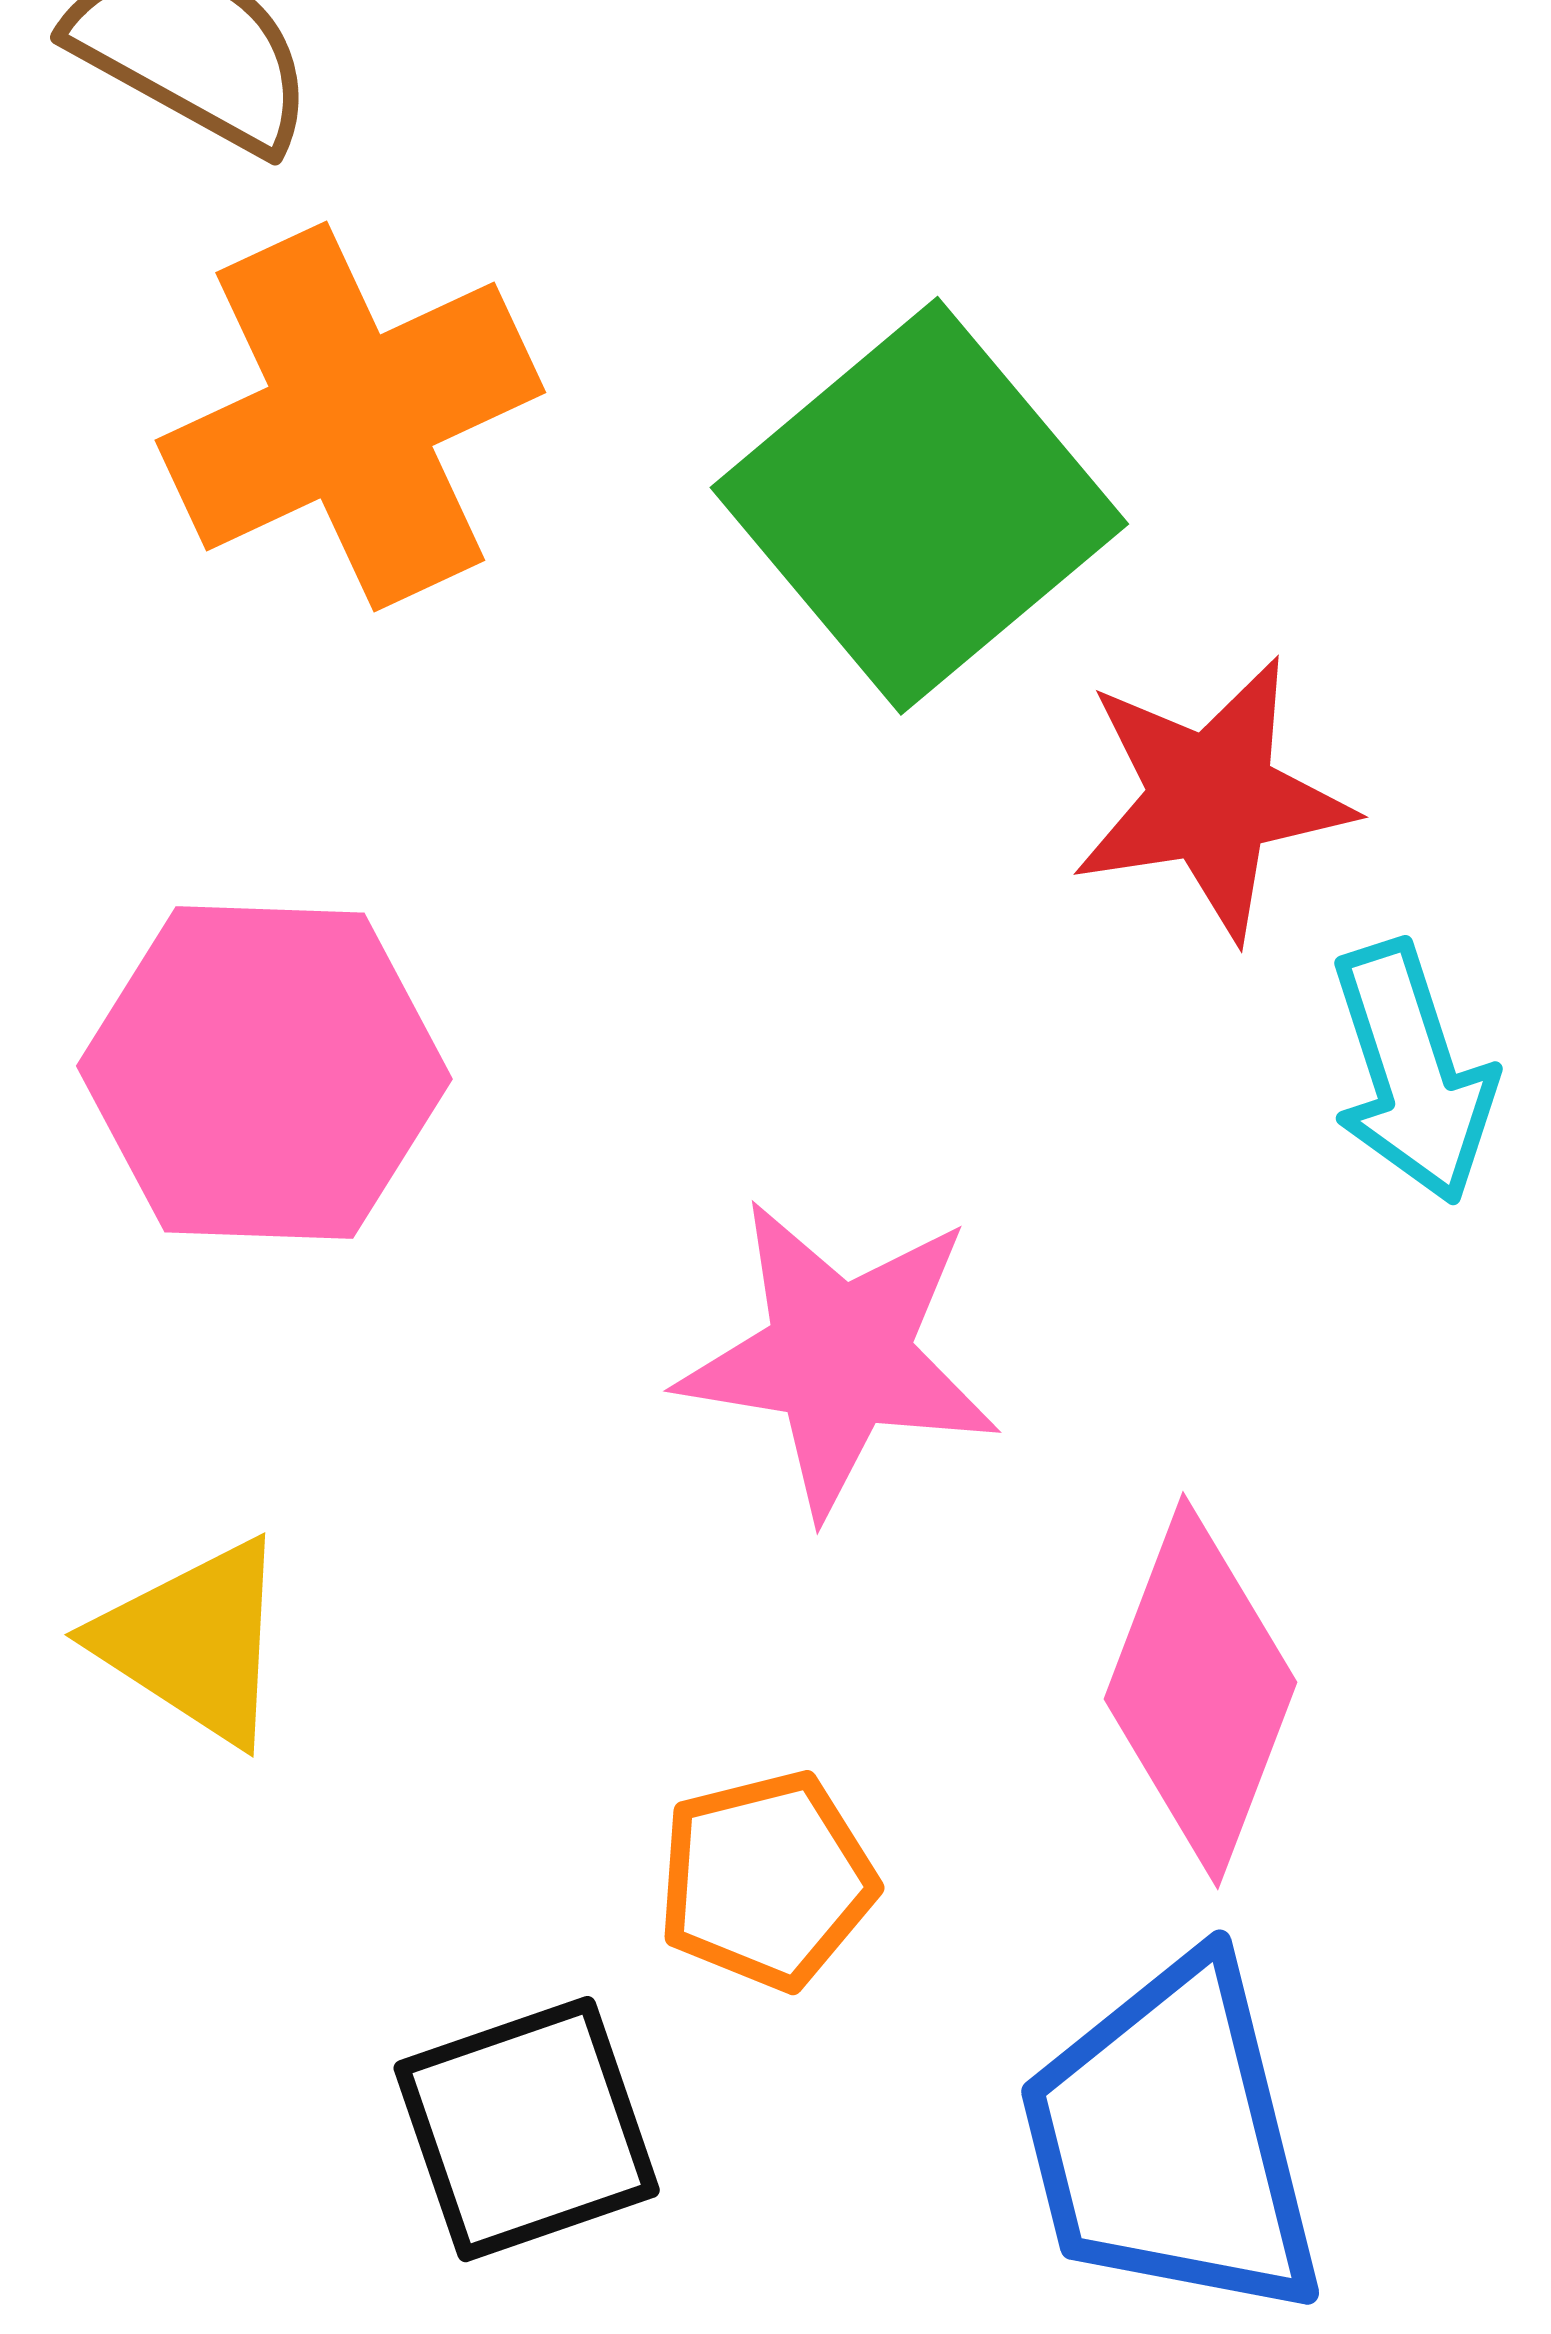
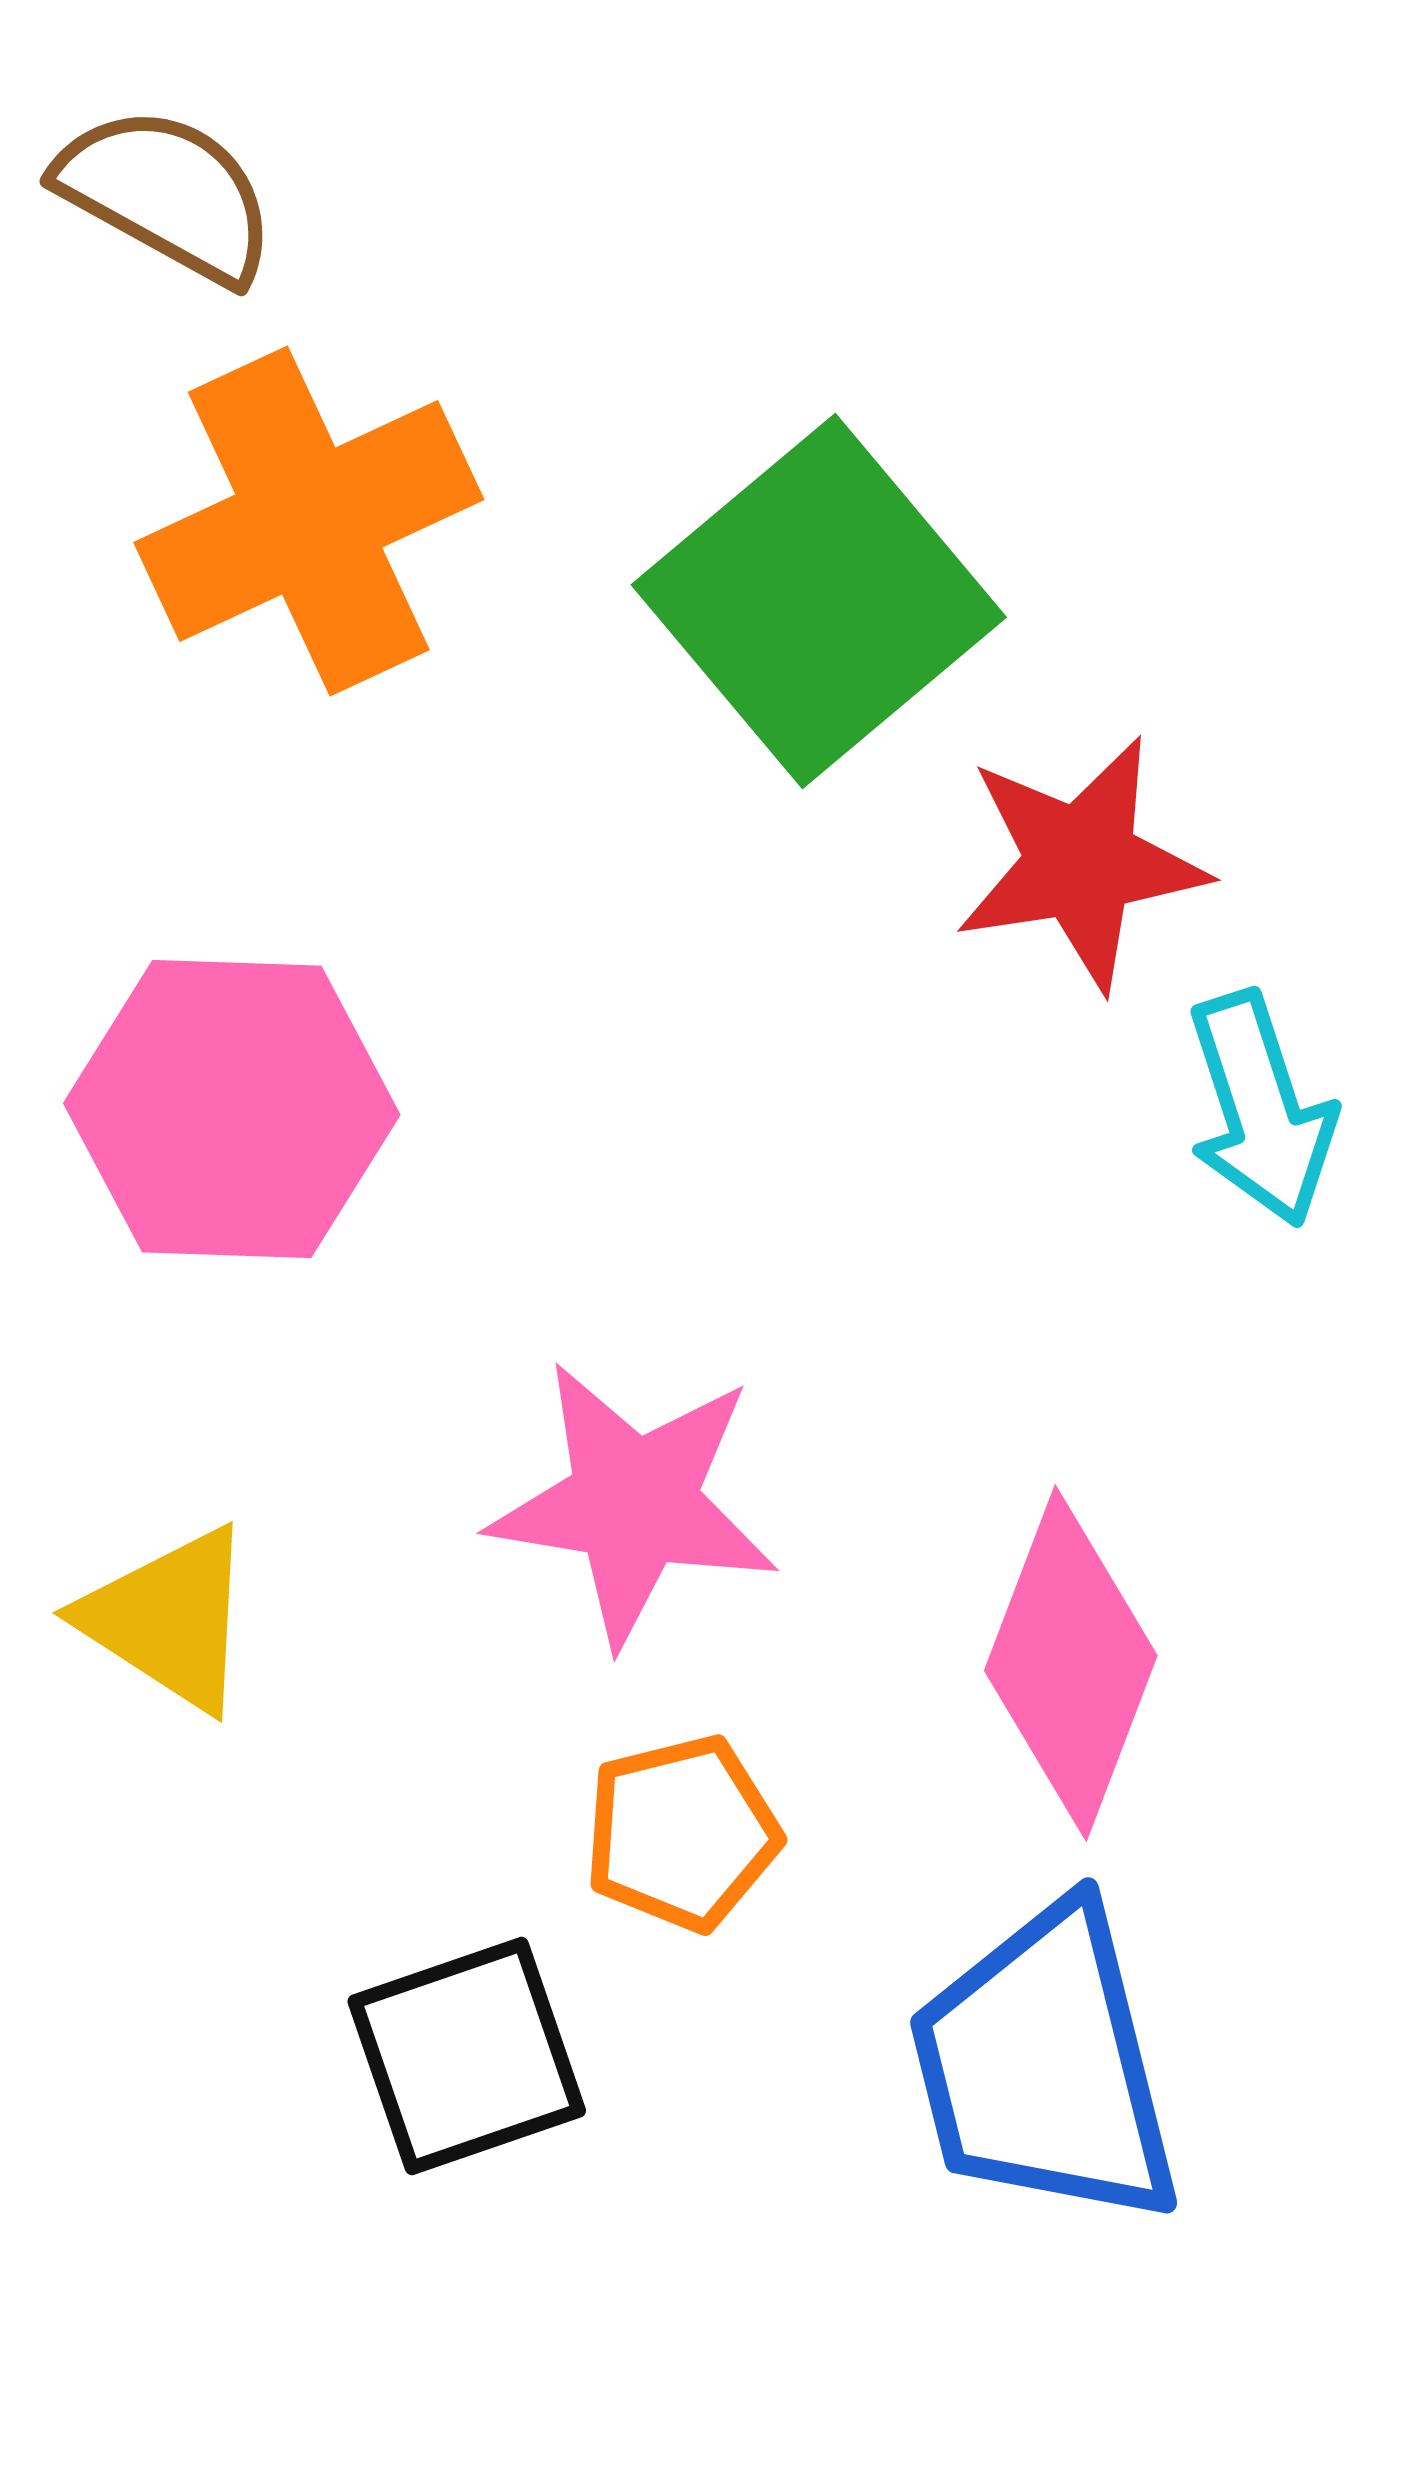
pink star: (839, 1357) -> (634, 1503), moved

